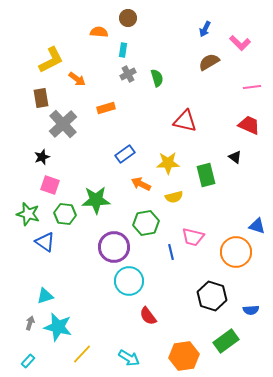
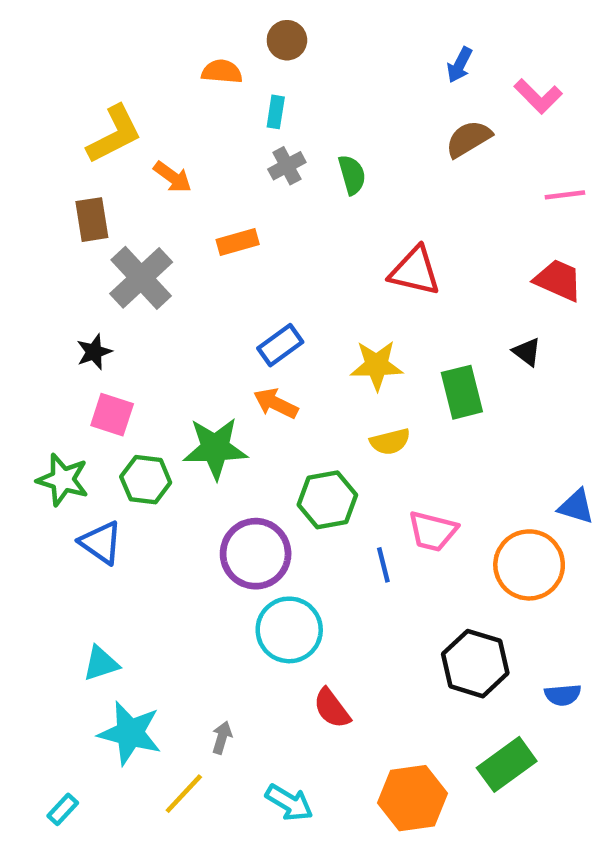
orange arrow: (141, 184) -> (276, 403), moved
gray arrow: (30, 323) -> (222, 738), moved

